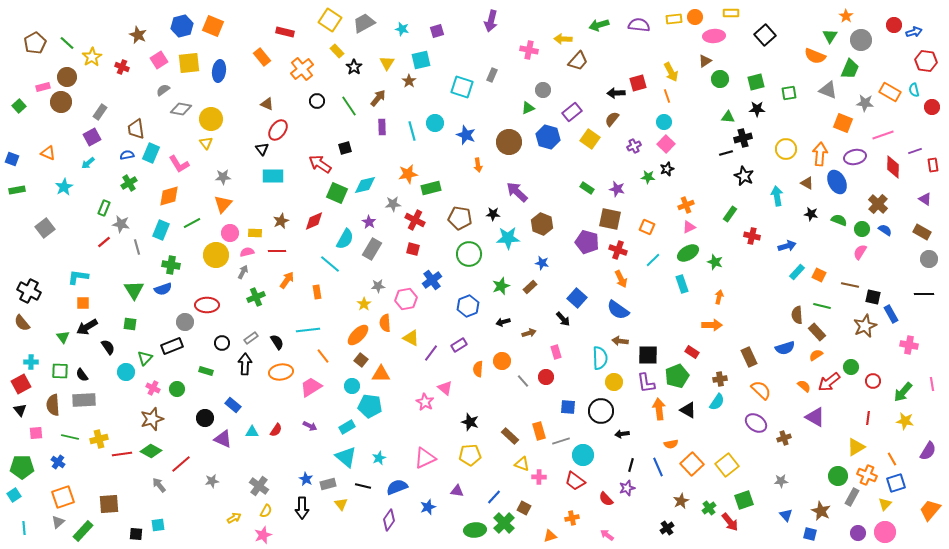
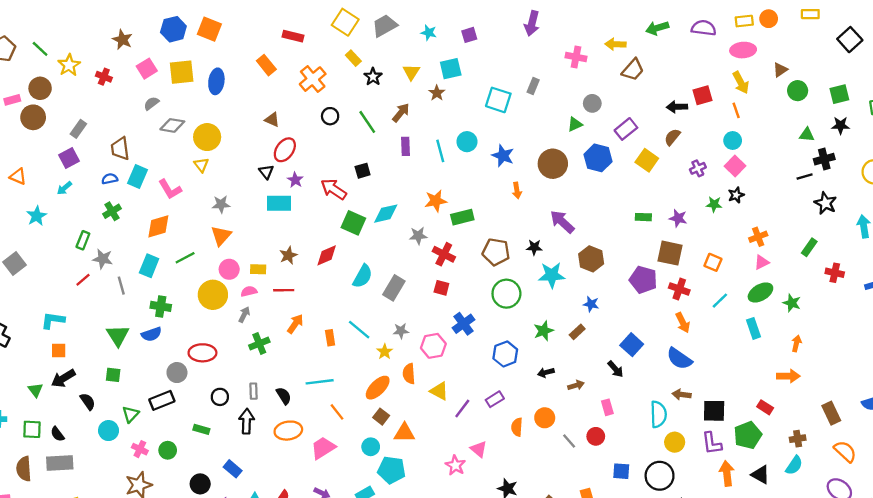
pink ellipse: (714, 36) -> (743, 50), moved
green rectangle: (587, 188) -> (643, 217), turned -32
purple star: (369, 222) -> (295, 180), moved
cyan line: (330, 264) -> (359, 330), moved
gray rectangle: (251, 338) -> (254, 391), turned -56

